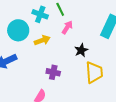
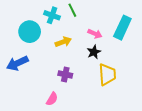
pink arrow: (67, 27) -> (95, 34), moved, turned 80
yellow arrow: (42, 40) -> (63, 42), moved

